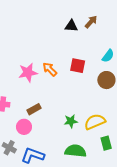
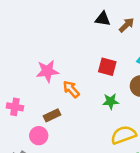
brown arrow: (91, 22) -> (127, 25), moved
orange arrow: (50, 69) -> (71, 89), moved
green star: (71, 121) -> (111, 101), moved

